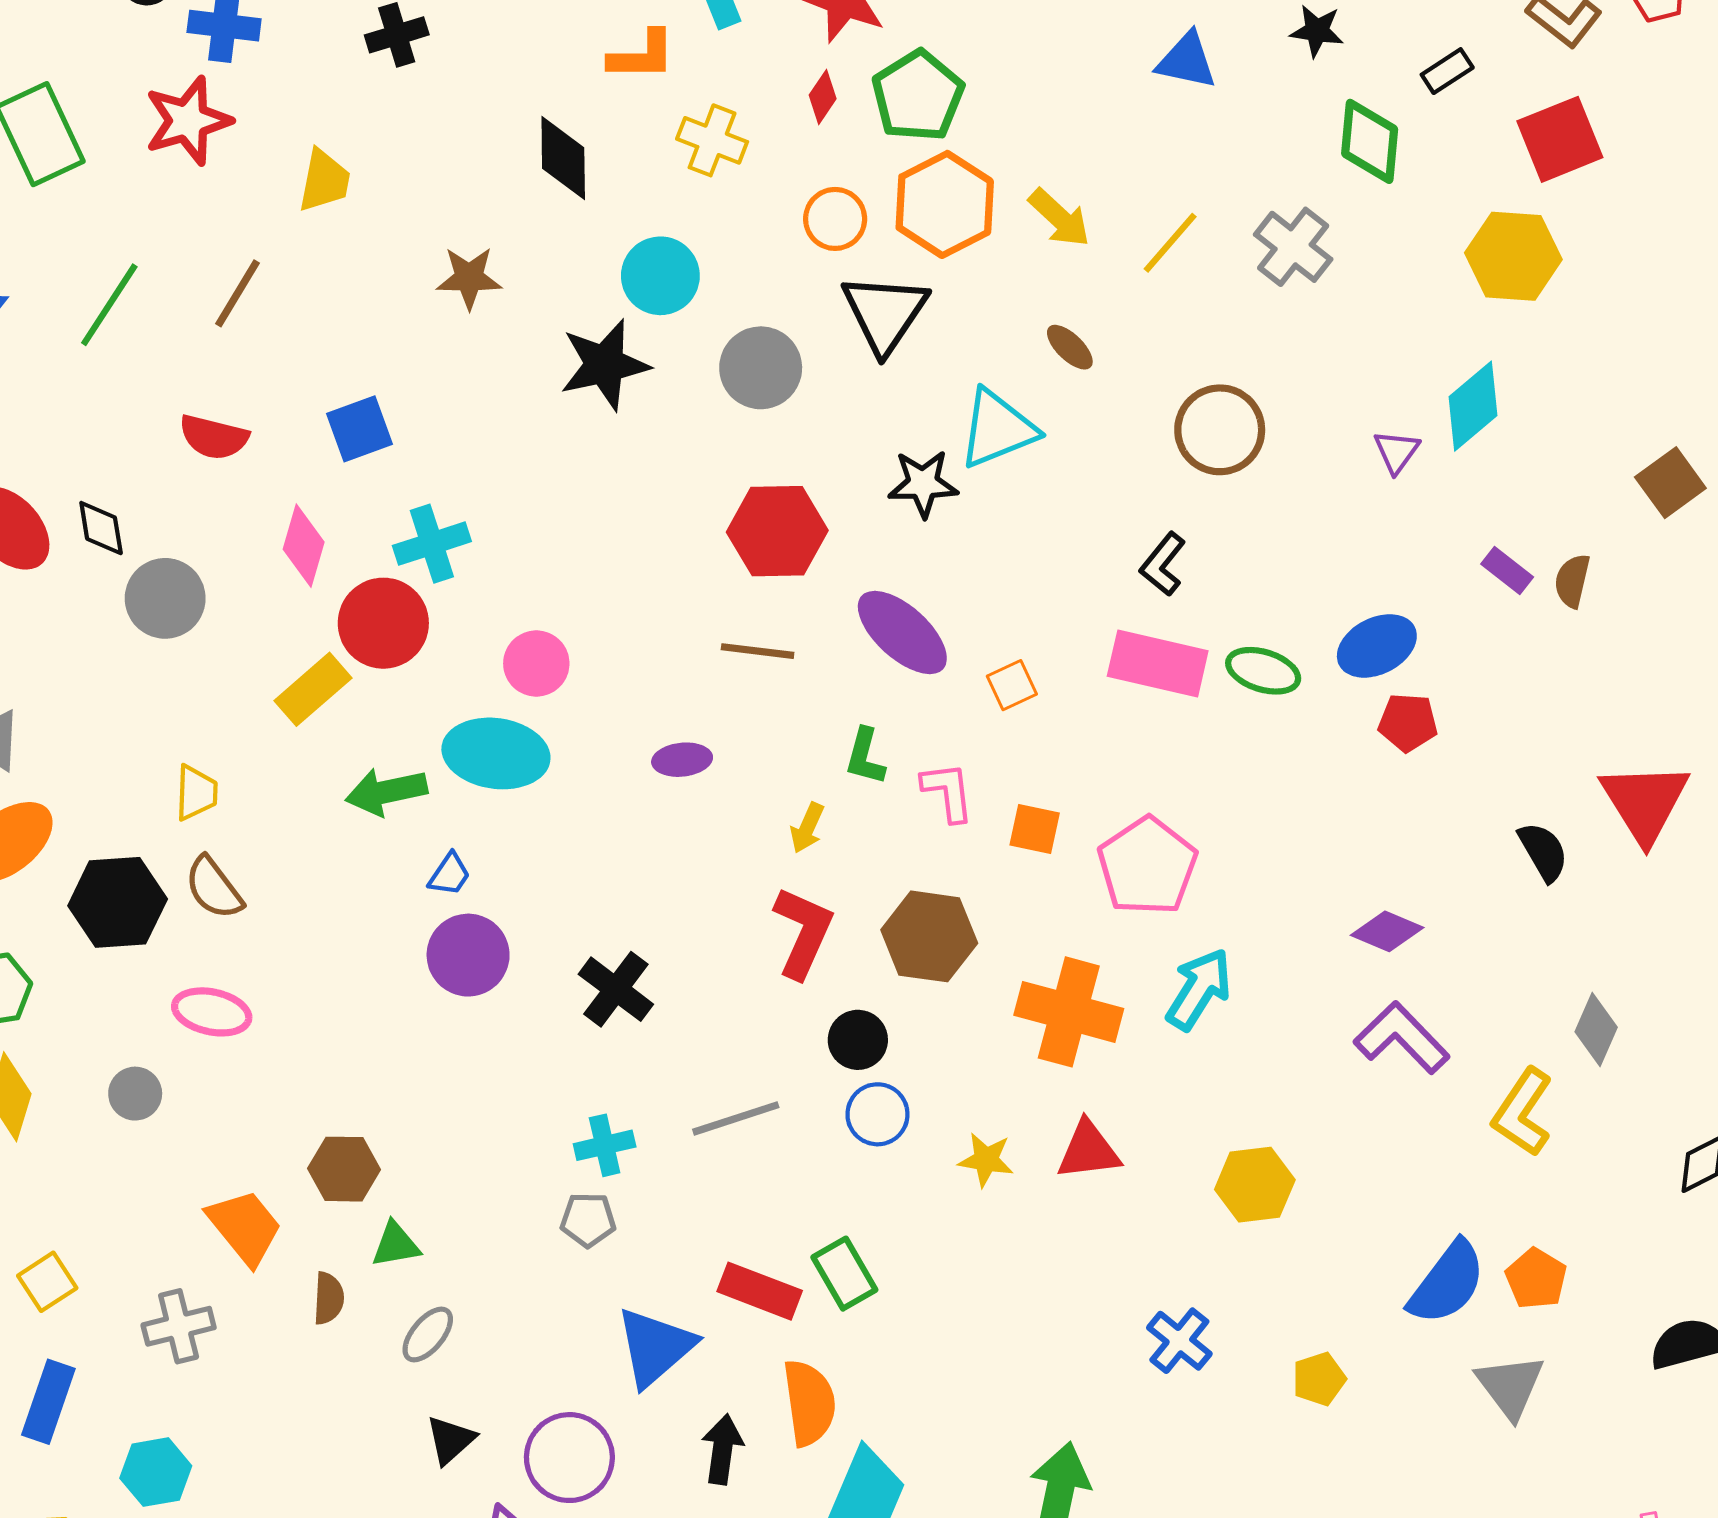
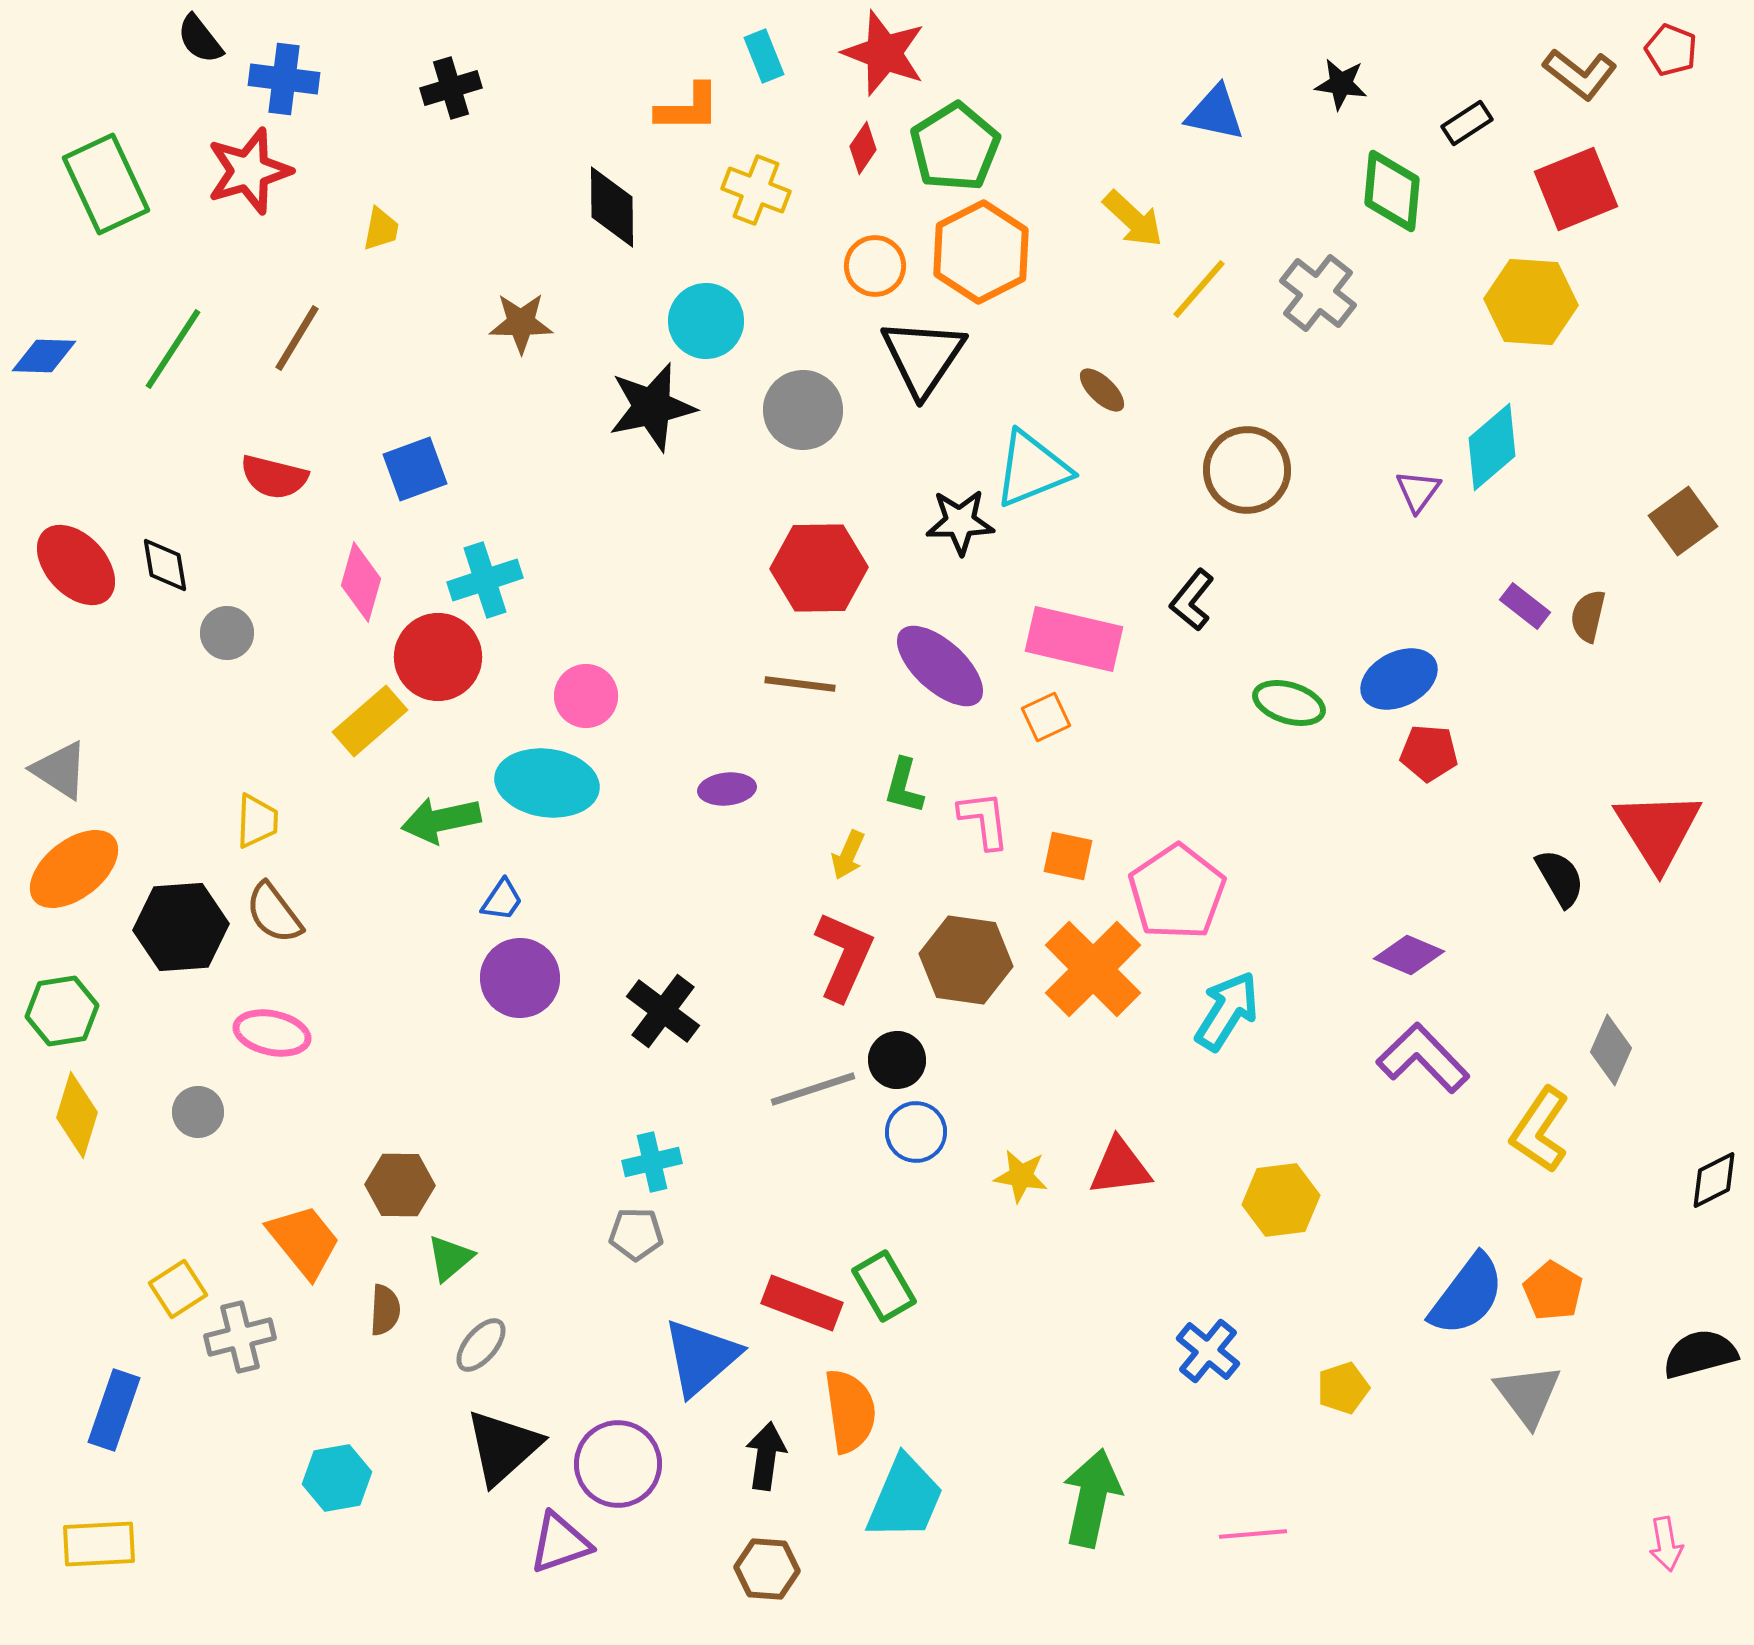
yellow trapezoid: (324, 181) -> (381, 229), size x0.7
yellow arrow: (1059, 218) -> (1133, 219), moved
gray circle: (165, 598) -> (227, 633), size x0.7
pink rectangle: (1158, 664) -> (1074, 639), moved
orange cross: (1069, 1012) -> (1093, 969), moved, turned 30
gray line: (736, 1118) -> (813, 1089), moved
green triangle: (396, 1245) -> (450, 1258), turned -30
yellow square: (47, 1282) -> (178, 1289), moved
black triangle: (450, 1440) -> (503, 1447), size x1.6
cyan hexagon: (156, 1472) -> (337, 1478), moved

